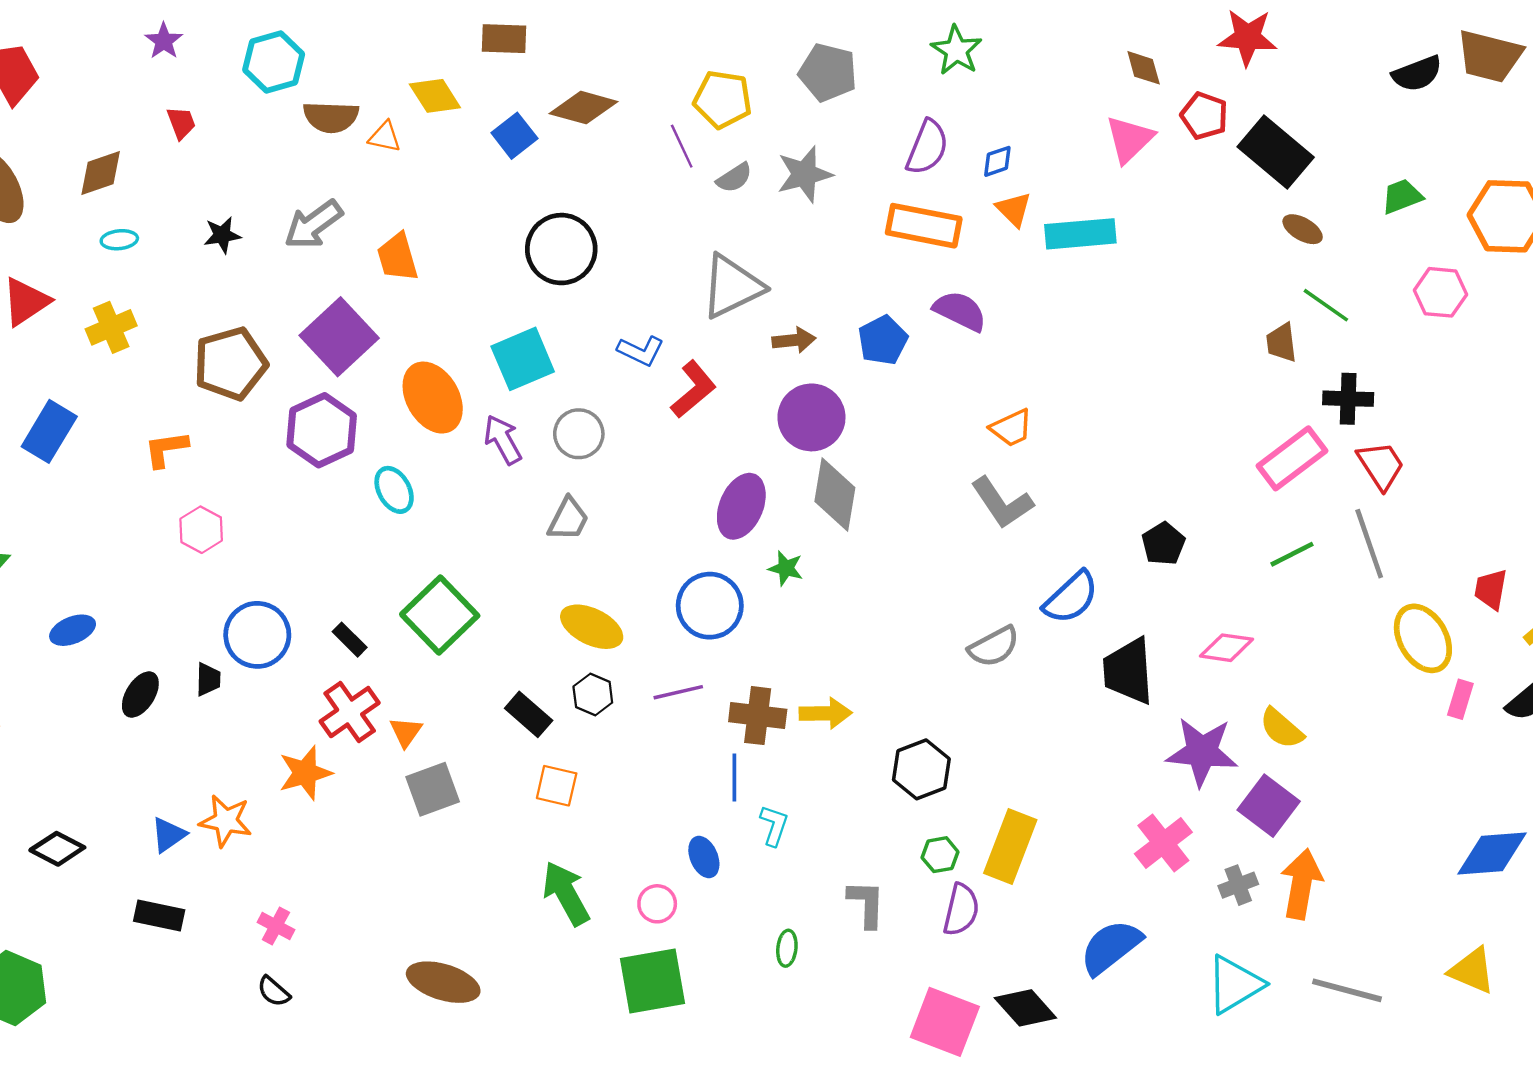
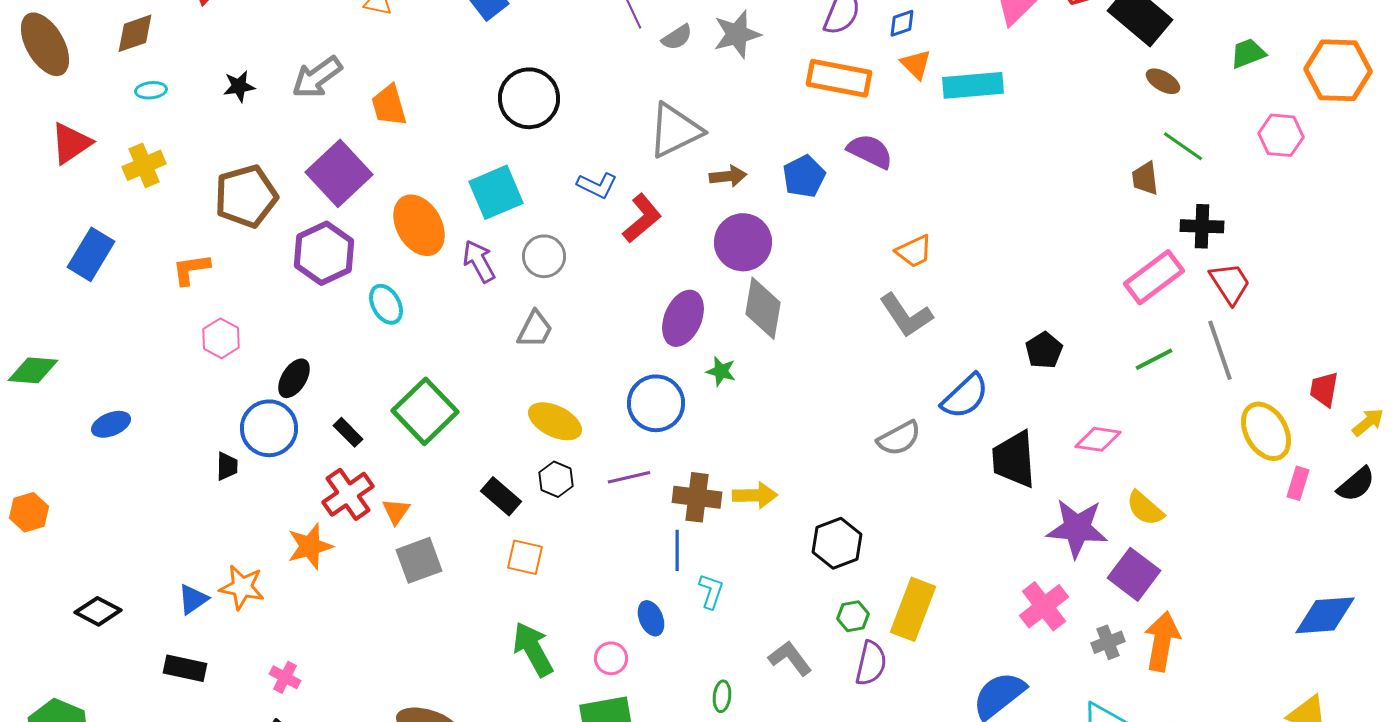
black ellipse: (140, 695) -> (294, 378), moved
gray L-shape: (866, 904) -> (790, 658), turned -39

